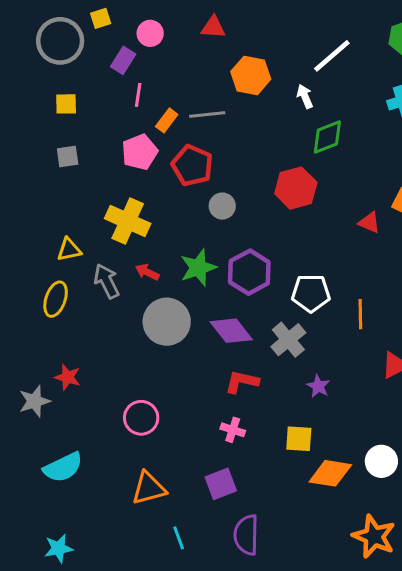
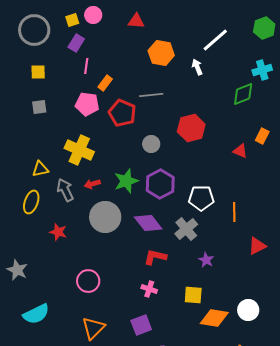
yellow square: (101, 18) -> (72, 20), moved
pink circle: (150, 33) -> (93, 15), moved
gray line: (207, 114) -> (151, 95), moved
green diamond: (327, 137) -> (243, 94), moved
pink pentagon: (140, 152) -> (87, 104), turned 30
gray circle: (222, 206) -> (151, 144), moved
red arrow: (147, 272) -> (92, 184), turned -42
red star: (68, 377) -> (58, 232), moved
gray star: (35, 401) -> (17, 270), turned -30
orange triangle: (149, 488) -> (93, 328), turned -30

